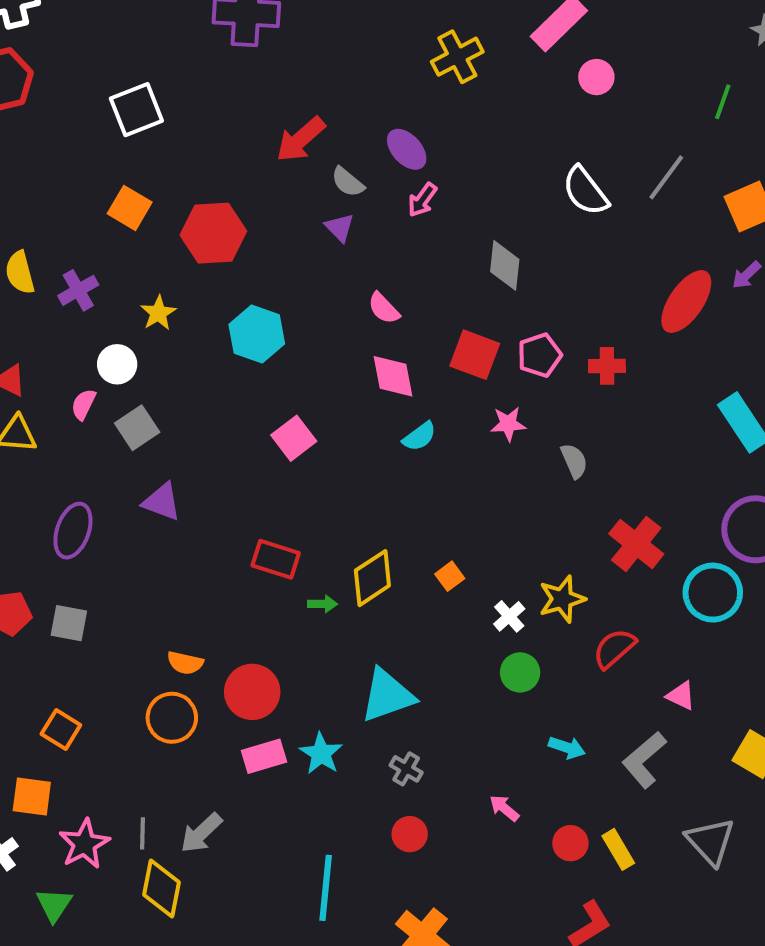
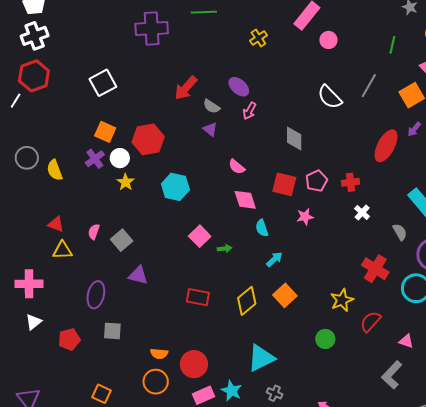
yellow cross: (457, 57) -> (258, 38), size x0.7
purple cross: (78, 290) -> (95, 159), moved
white circle: (117, 364) -> (120, 158), moved
cyan semicircle: (419, 436) -> (262, 228), turned 114
gray semicircle: (574, 461) -> (400, 232), moved
orange square: (450, 576) -> (285, 295), size x1.6
green arrow: (322, 604) -> (225, 249), moved
white cross: (509, 616) -> (362, 212), moved
gray square: (69, 623) -> (112, 331), moved
cyan arrow: (567, 747) -> (274, 259), moved, turned -54

